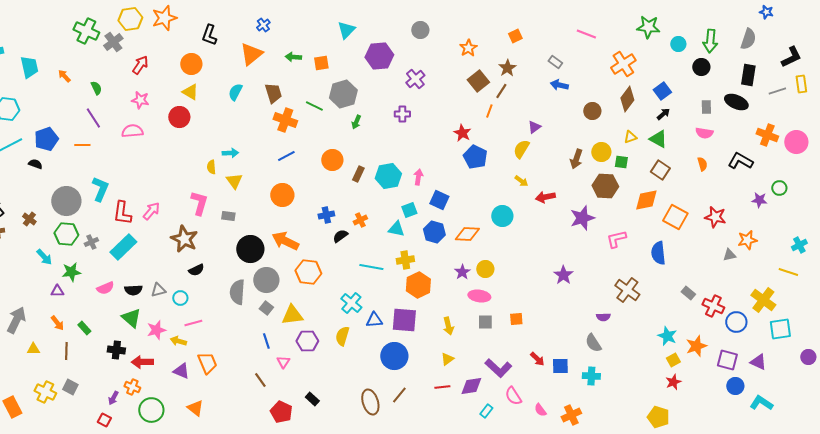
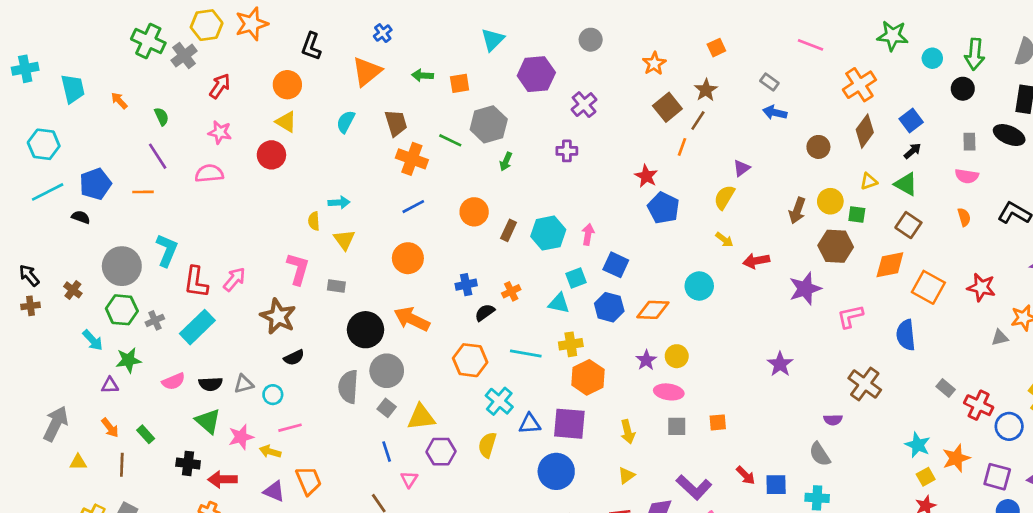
orange hexagon: (308, 272) -> (470, 360), moved

